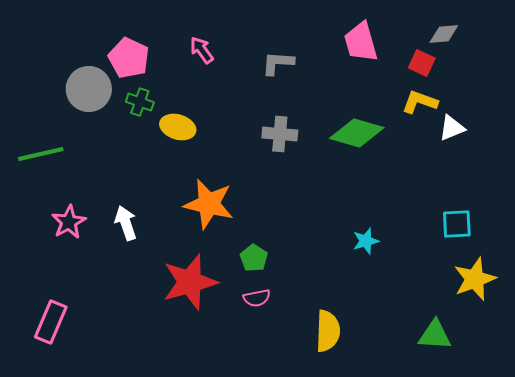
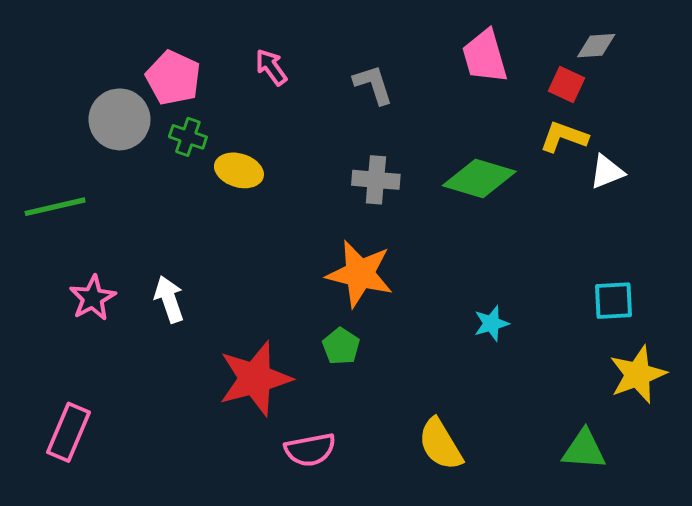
gray L-shape: (278, 63) -> (373, 85), turned 68
orange star: (209, 204) -> (360, 274), moved
pink semicircle: (257, 298) -> (310, 450), moved, size x1.4
yellow semicircle: (328, 331) -> (440, 444), turned 147

